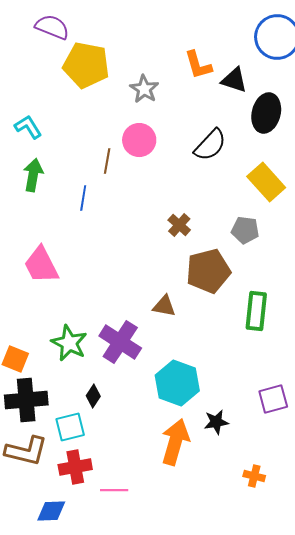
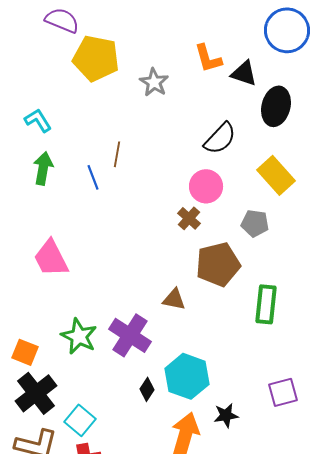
pink circle: (139, 140) -> (206, 186), moved
blue line: (83, 198) -> (93, 177), moved, turned -30
black diamond: (93, 396) -> (147, 389), moved
black cross: (26, 400) -> (36, 393), turned -33
cyan square: (70, 427) -> (80, 420), turned -36

